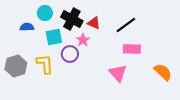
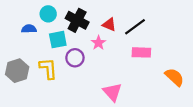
red triangle: (94, 23) -> (109, 25), moved
pink star: (83, 40) -> (99, 43), moved
pink triangle: (118, 73) -> (112, 92), moved

